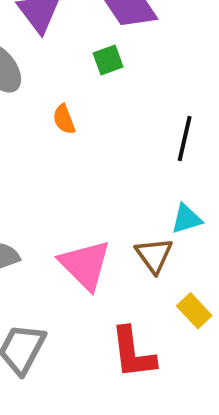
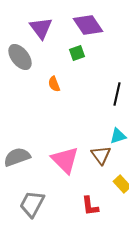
red L-shape: (133, 353) -> (90, 206), size x0.7

